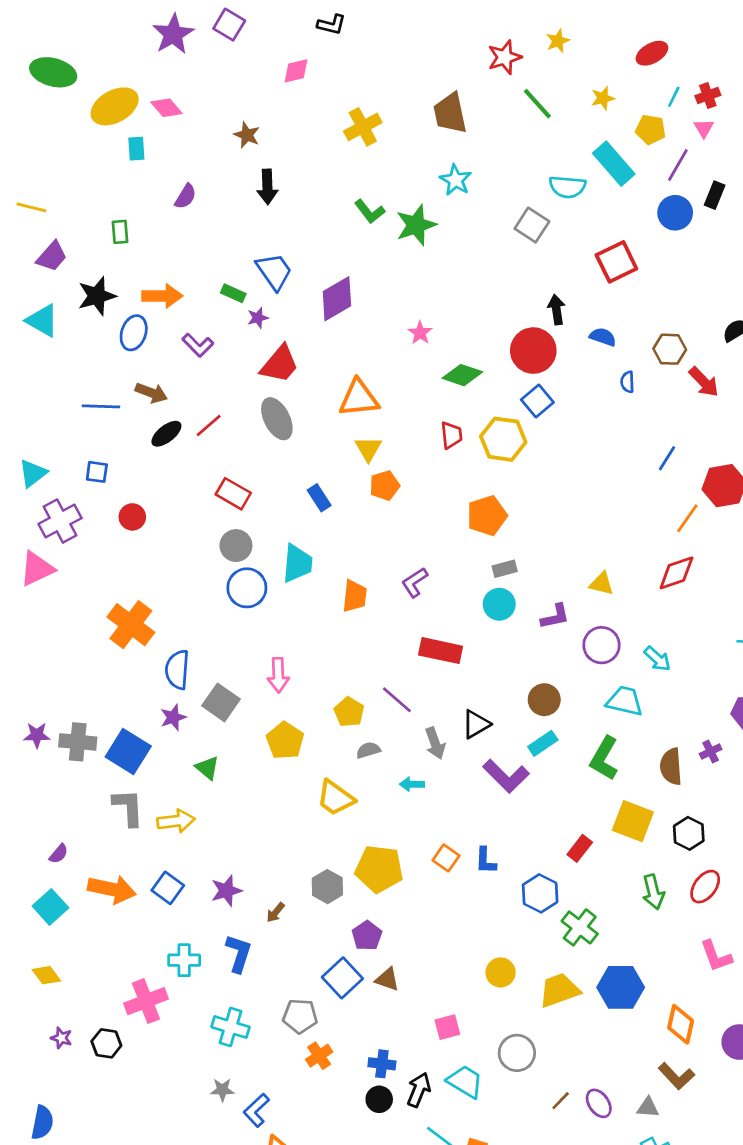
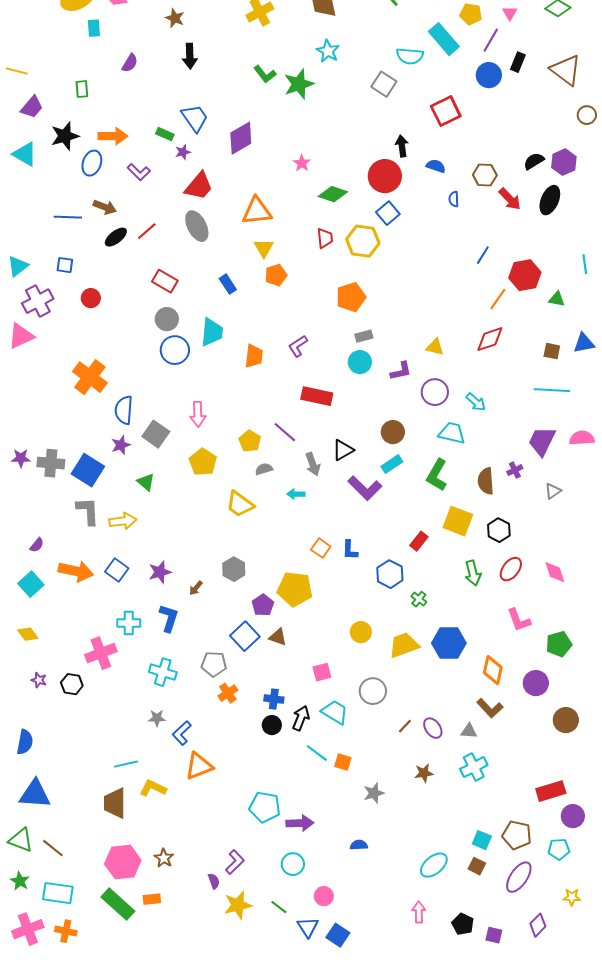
yellow pentagon: (379, 869) -> (295, 589), moved
green cross: (580, 927) -> (419, 599), size x0.6

